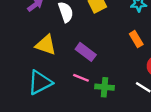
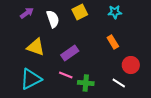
purple rectangle: (86, 52) -> (70, 53), turned -72

